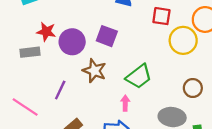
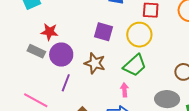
yellow circle: (183, 40) -> (139, 35), moved
purple circle: (72, 42) -> (61, 55), moved
gray rectangle: (30, 52) -> (36, 51), turned 36

